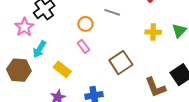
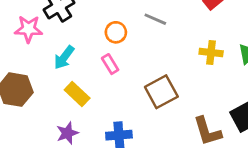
pink star: (24, 27) -> (29, 29), turned 30
cyan arrow: (39, 49) -> (64, 57), moved

